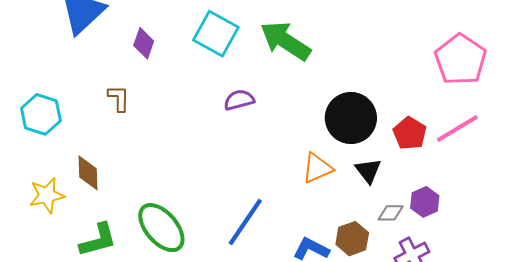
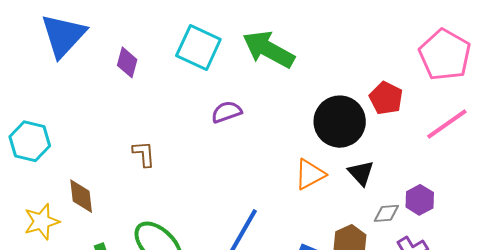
brown L-shape: (119, 98) -> (144, 154), moved
red pentagon: (410, 133) -> (386, 98), moved

